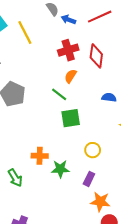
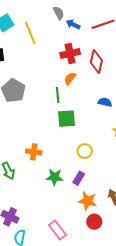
green line: (59, 94) -> (58, 95), turned 42
green star: (60, 169) -> (55, 177), moved

